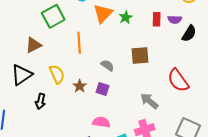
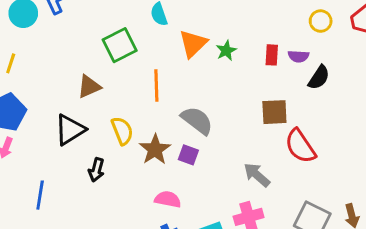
brown square: (140, 55) -> (274, 112), moved
gray semicircle: (107, 65) -> (197, 120), size x1.6
brown star: (80, 86) -> (155, 149), size x1.5
pink semicircle: (101, 122) -> (168, 199), moved

